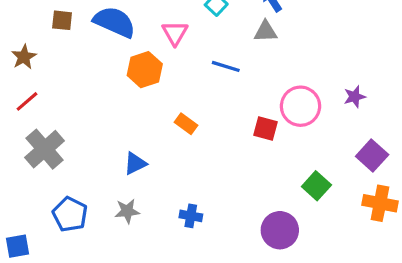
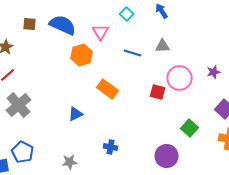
gray triangle: (266, 31) -> (163, 46), moved
orange rectangle: (186, 124) -> (108, 89), size x1.5
gray star: (127, 211) -> (70, 162), moved
blue pentagon: (70, 214) -> (23, 152), moved

